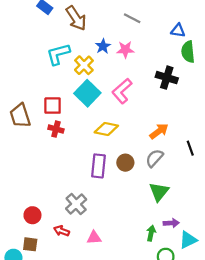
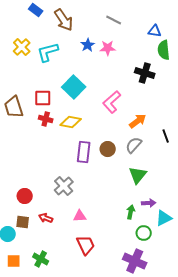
yellow cross: (84, 65) -> (22, 47), moved
pink L-shape: (122, 91) -> (112, 102), moved
yellow diamond: (106, 129) -> (71, 122), moved
red arrow: (62, 231) -> (46, 218), moved

